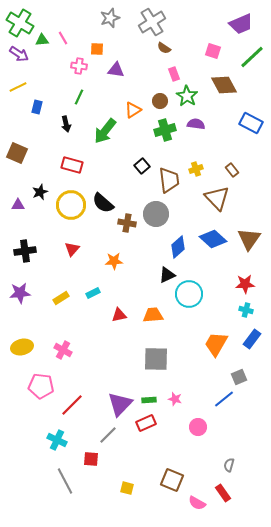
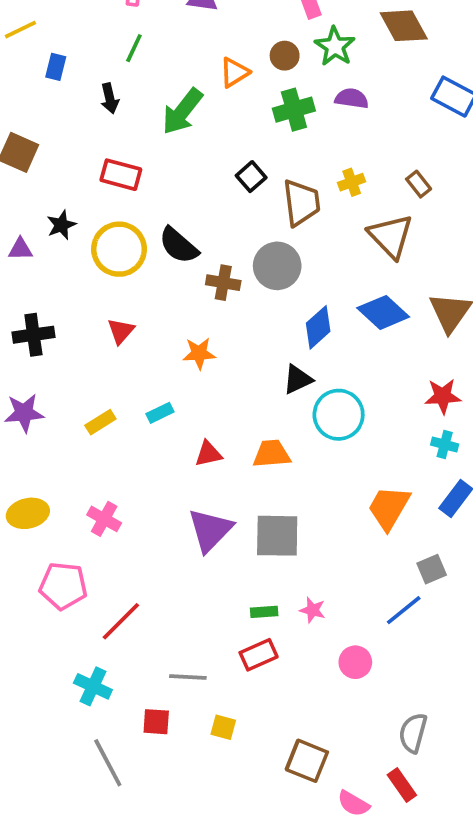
purple triangle: (120, 404) -> (210, 530), moved
gray line: (108, 435) -> (188, 677), turned 48
gray semicircle: (229, 465) -> (413, 733), size x1.5
yellow square: (127, 488) -> (223, 727), moved

